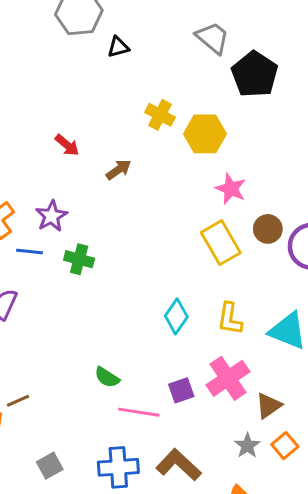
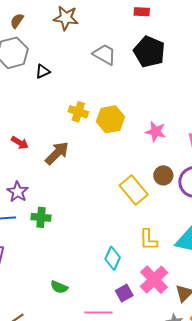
black pentagon: (255, 74) -> (149, 52), moved
brown arrow: (119, 170) -> (57, 153), size x1.5
pink star: (231, 189) -> (156, 132), moved
cyan diamond: (176, 316) -> (113, 258), moved
green semicircle: (107, 377) -> (59, 287), moved

